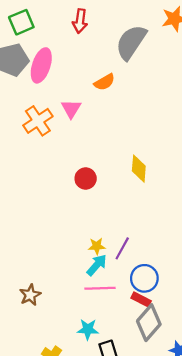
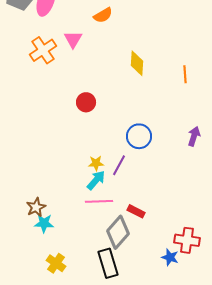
yellow diamond: (139, 169) -> (137, 63), moved
blue circle: (144, 278) -> (139, 136), moved
gray diamond: (149, 323) -> (118, 232), moved
cyan star: (88, 329) -> (44, 223), moved

